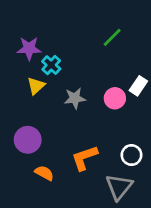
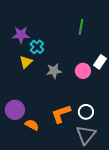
green line: (112, 37) -> (81, 27), turned -35
purple circle: (28, 140) -> (15, 110), moved
white circle: (131, 155) -> (86, 112), moved

